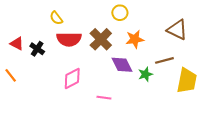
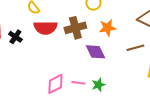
brown cross: (101, 39) -> (75, 28), turned 30
green star: (145, 74) -> (98, 85), moved
pink diamond: (72, 79) -> (55, 84), moved

